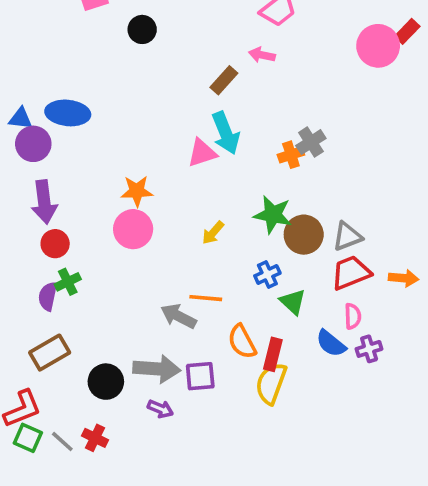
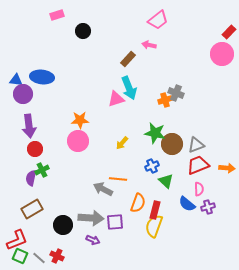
pink circle: (378, 46) -> (222, 54), moved
gray cross: (311, 142) -> (176, 93), turned -35
orange semicircle: (242, 342) -> (138, 203), turned -132

